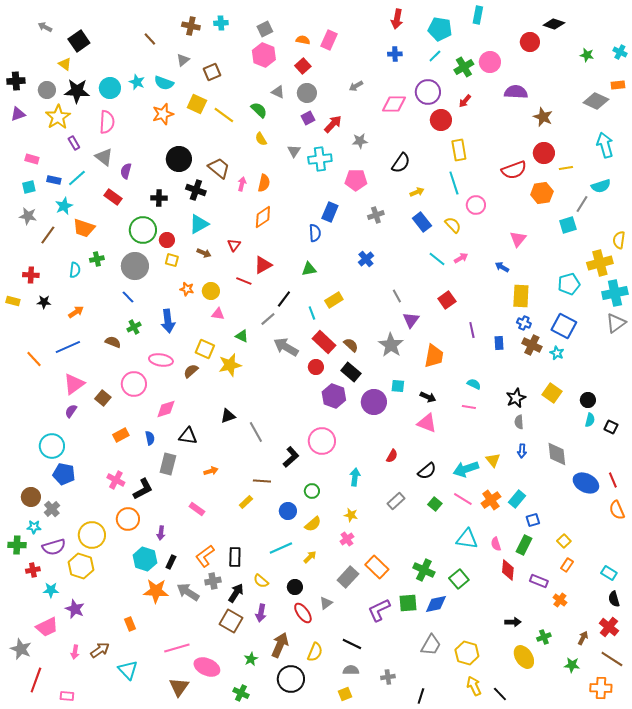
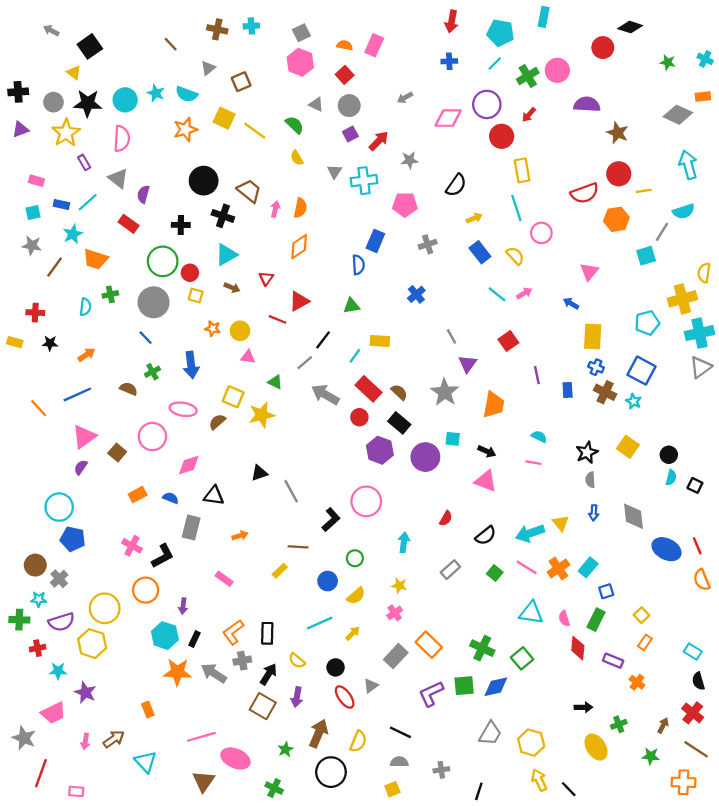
yellow rectangle: (334, 300) -> (380, 341), turned 36
cyan line: (312, 313) -> (355, 356), turned 56
blue semicircle: (150, 438) -> (171, 498), turned -56

